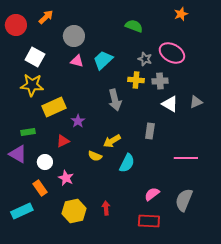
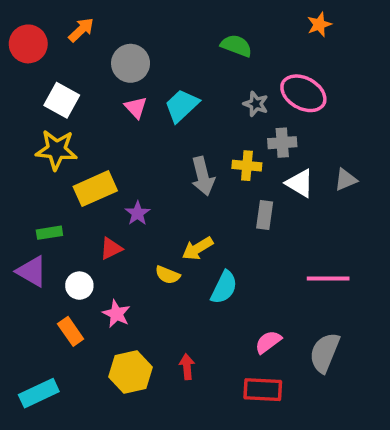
pink triangle: (77, 61) -> (136, 107), turned 32
yellow cross: (136, 80) -> (247, 166), moved
gray rectangle: (150, 131) -> (265, 215), moved
cyan rectangle: (22, 211) -> (39, 393), moved

